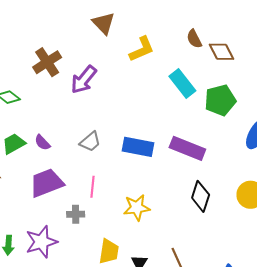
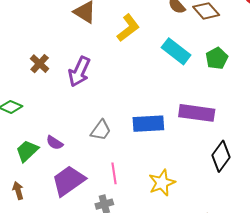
brown cross: (47, 62) -> (40, 64), size x0.7
green pentagon: (220, 100) -> (217, 58), size x0.7
black diamond: (201, 196) -> (221, 156), turned 32

